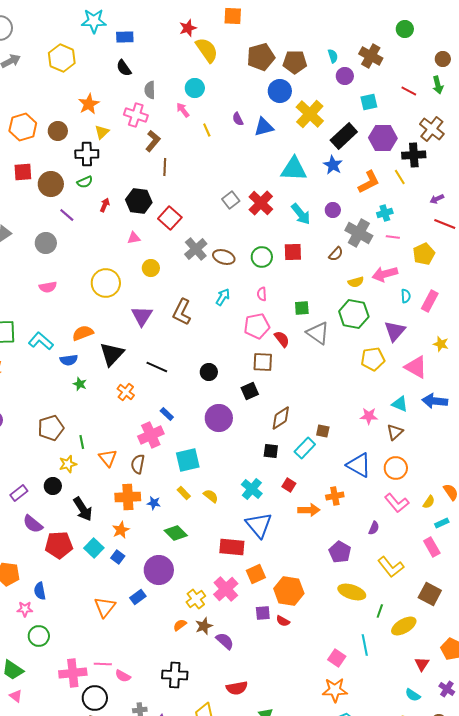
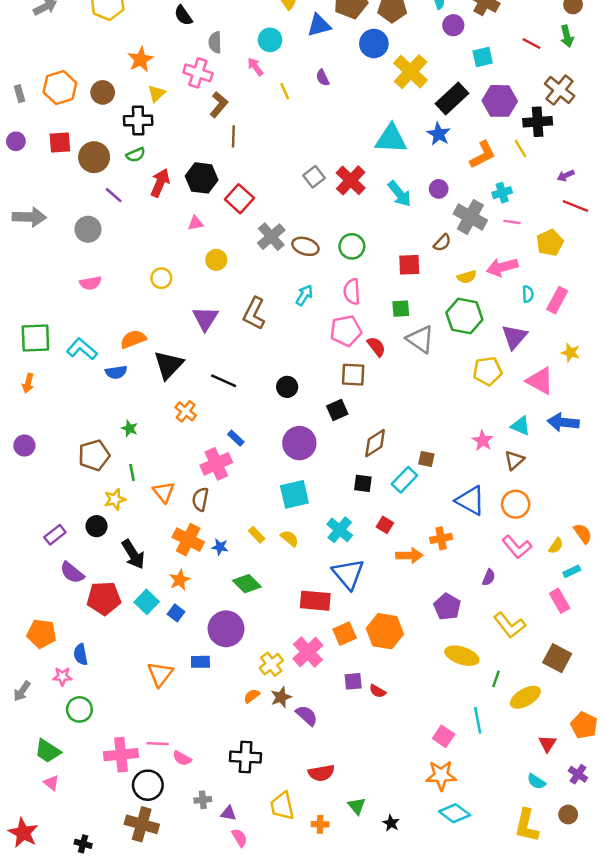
blue triangle: (264, 127) -> (319, 25), moved
red arrow: (105, 205) -> (160, 183), size x1.6
red square: (293, 252) -> (409, 265), moved
yellow circle: (106, 283) -> (161, 278), size x0.6
pink semicircle: (262, 294) -> (352, 292), size x1.5
green star: (80, 384) -> (130, 428), moved
pink star: (369, 416) -> (483, 441), turned 30
cyan square: (188, 460) -> (294, 494), moved
orange cross: (128, 497) -> (188, 540), turned 30
orange hexagon: (289, 591) -> (385, 631), moved
blue rectangle: (138, 597) -> (200, 662), turned 35

